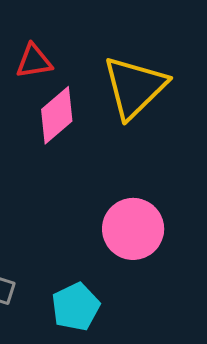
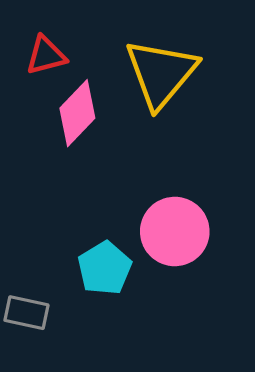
cyan pentagon: (76, 307) -> (105, 268), moved

